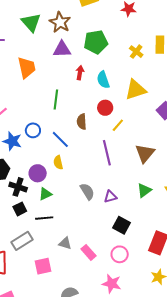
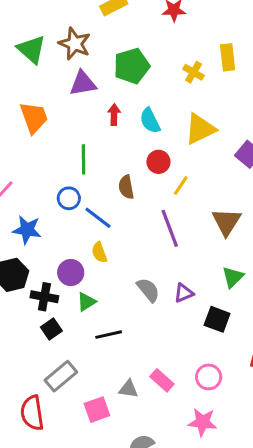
blue circle: (33, 130) -> (69, 198), moved
black line: (44, 218) -> (109, 335), moved
black square: (121, 225) -> (217, 319), moved
gray triangle: (65, 243) -> (128, 389), moved

